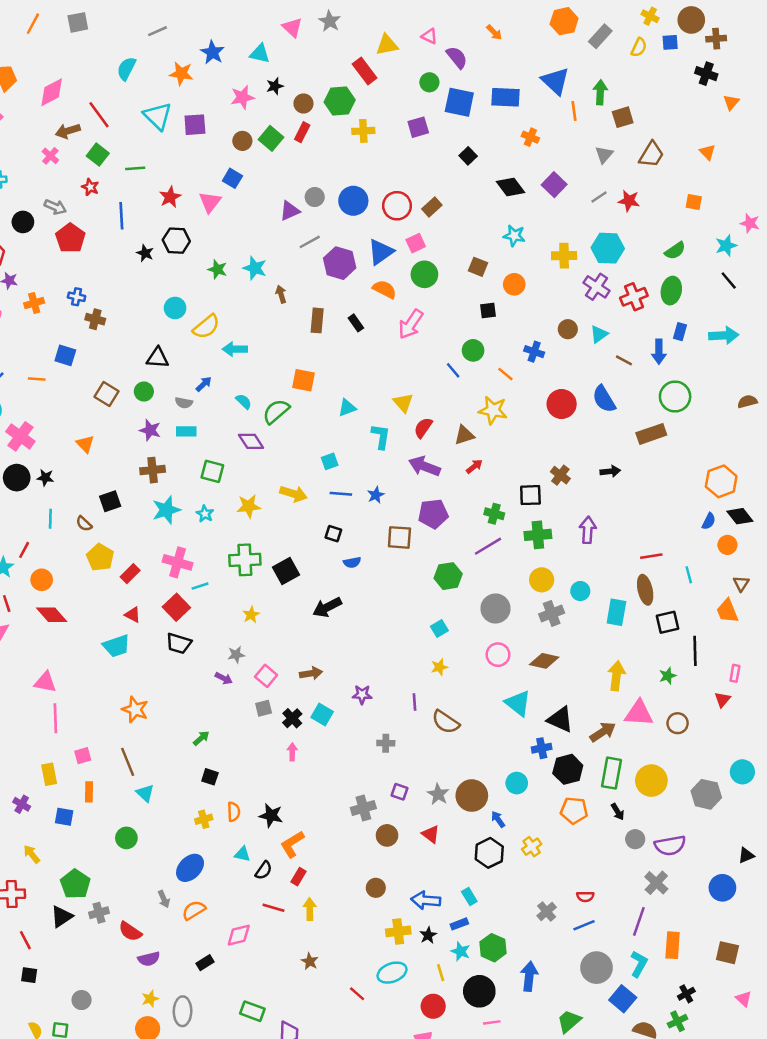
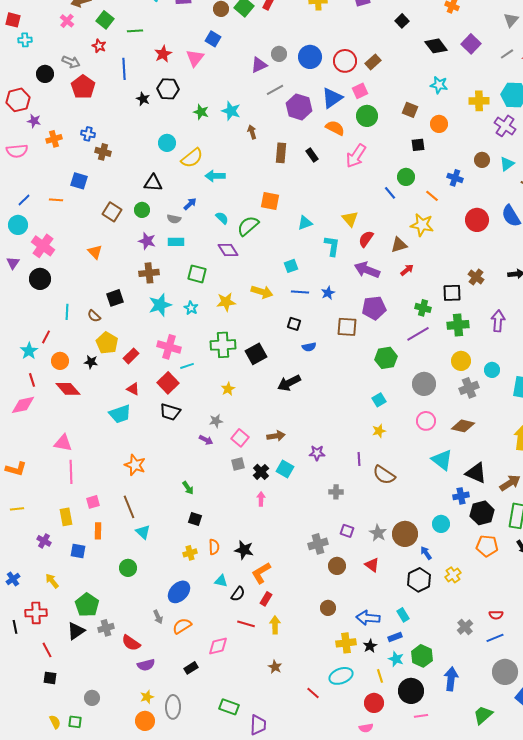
black star: (45, 478) -> (91, 362), moved
green arrow: (201, 738) -> (188, 488), turned 96

